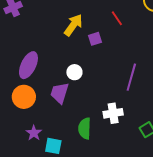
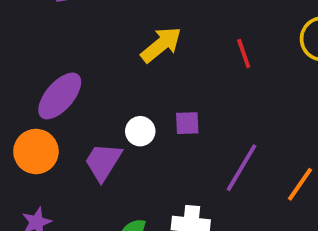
purple square: (95, 39) -> (187, 123), moved

